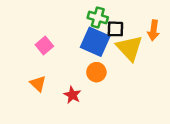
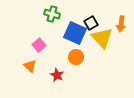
green cross: (98, 18) -> (52, 14), moved
black square: (115, 29) -> (91, 23), turned -32
pink square: (44, 45) -> (39, 45), moved

